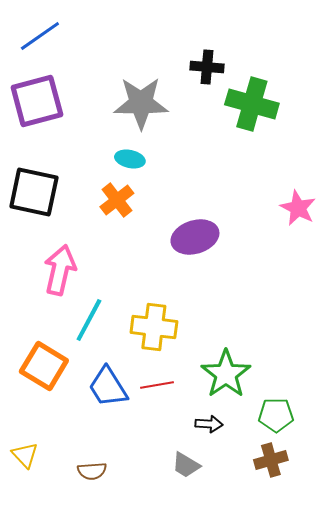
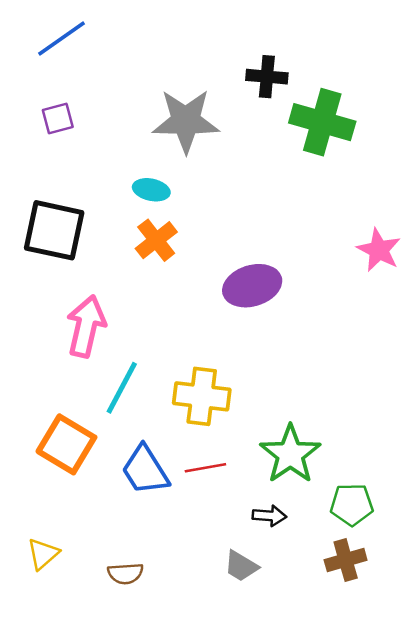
purple square: (37, 101) -> (58, 118), size x0.5
cyan ellipse: (130, 159) -> (151, 190), moved
yellow triangle: (25, 455) -> (43, 554), turned 32

